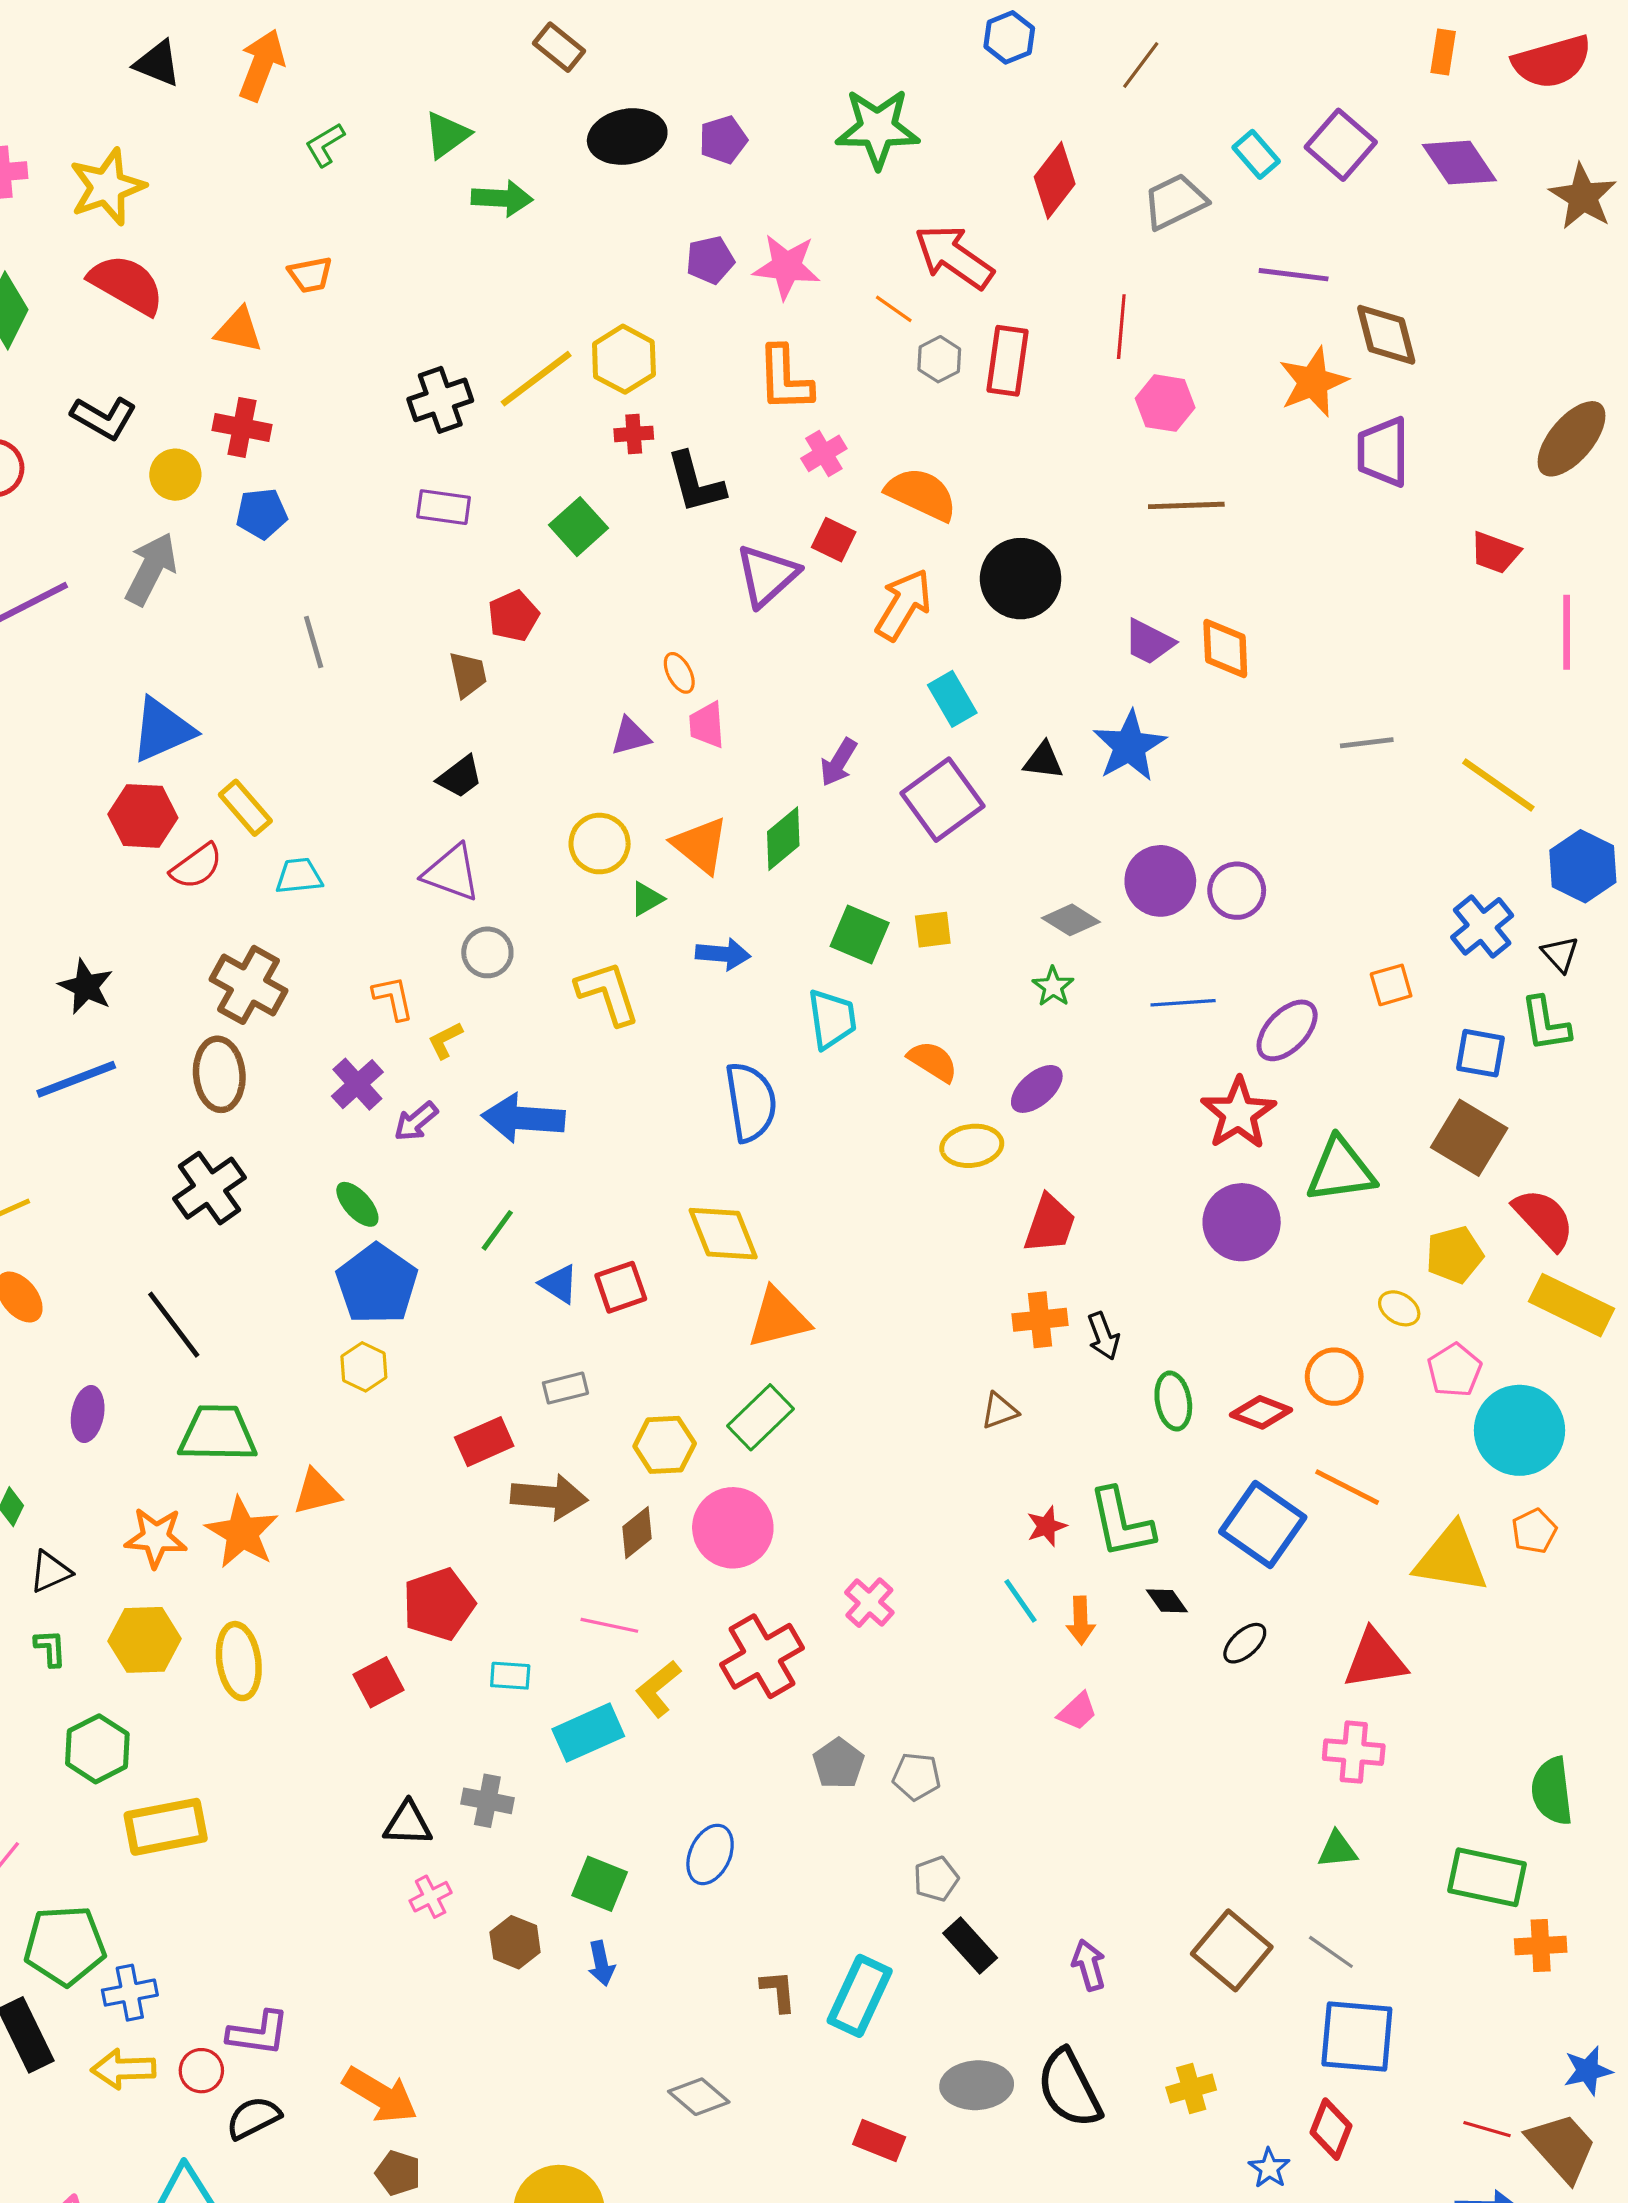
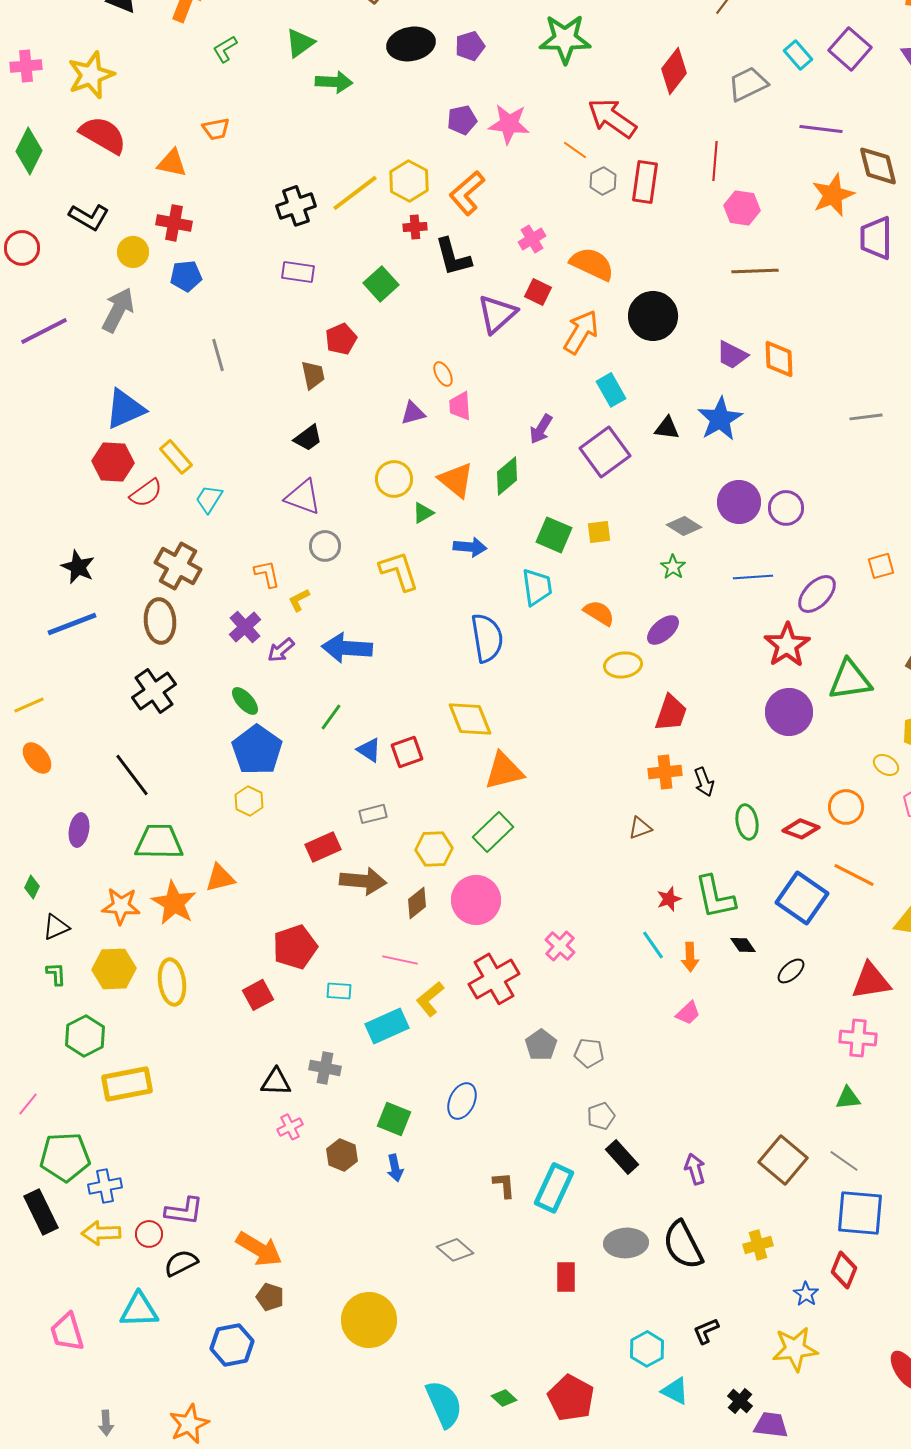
orange L-shape: (785, 379) -> (467, 193), moved, turned 51
cyan trapezoid: (299, 876) -> (209, 499), turned -52
red rectangle: (879, 2141) -> (566, 1277), turned 68

